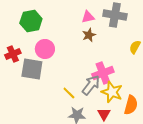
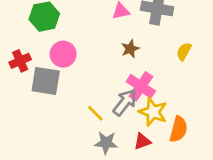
brown star: (89, 35) -> (130, 49), moved
pink cross: (103, 73) -> (141, 86), turned -35
red triangle: (104, 114) -> (142, 141), turned 40

